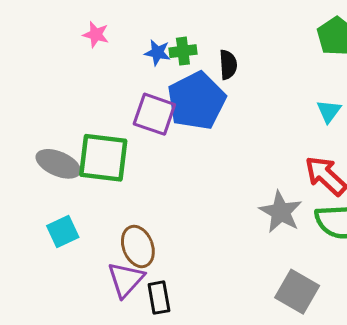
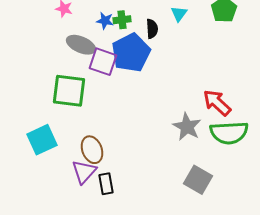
cyan triangle: (329, 111) -> (179, 14), moved
gray ellipse: (58, 164) -> (81, 45), moved
cyan square: (63, 231) -> (42, 140), size x1.4

